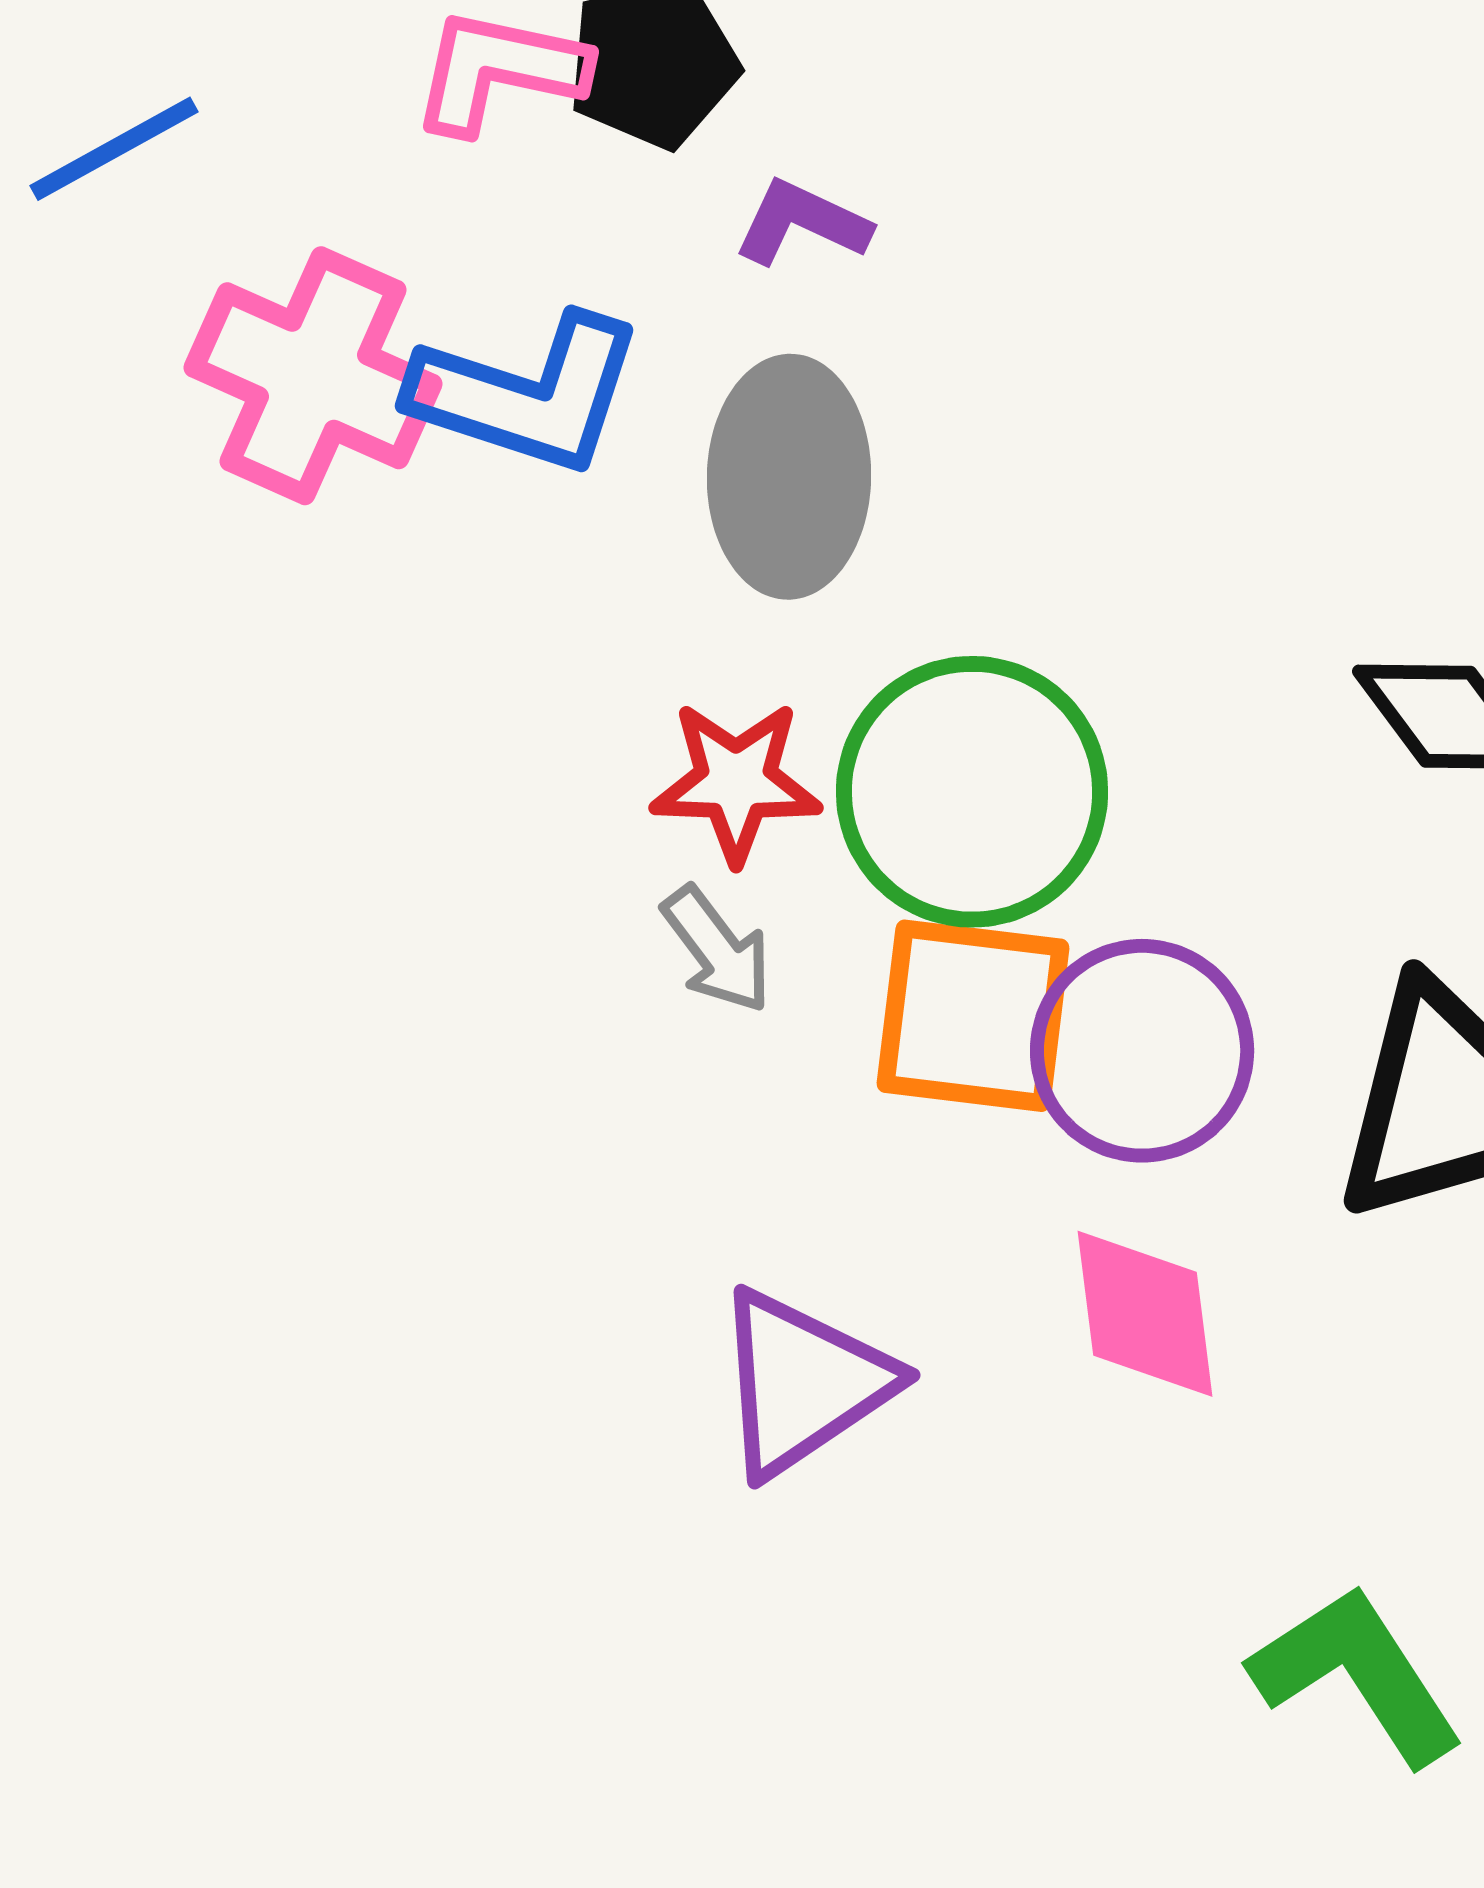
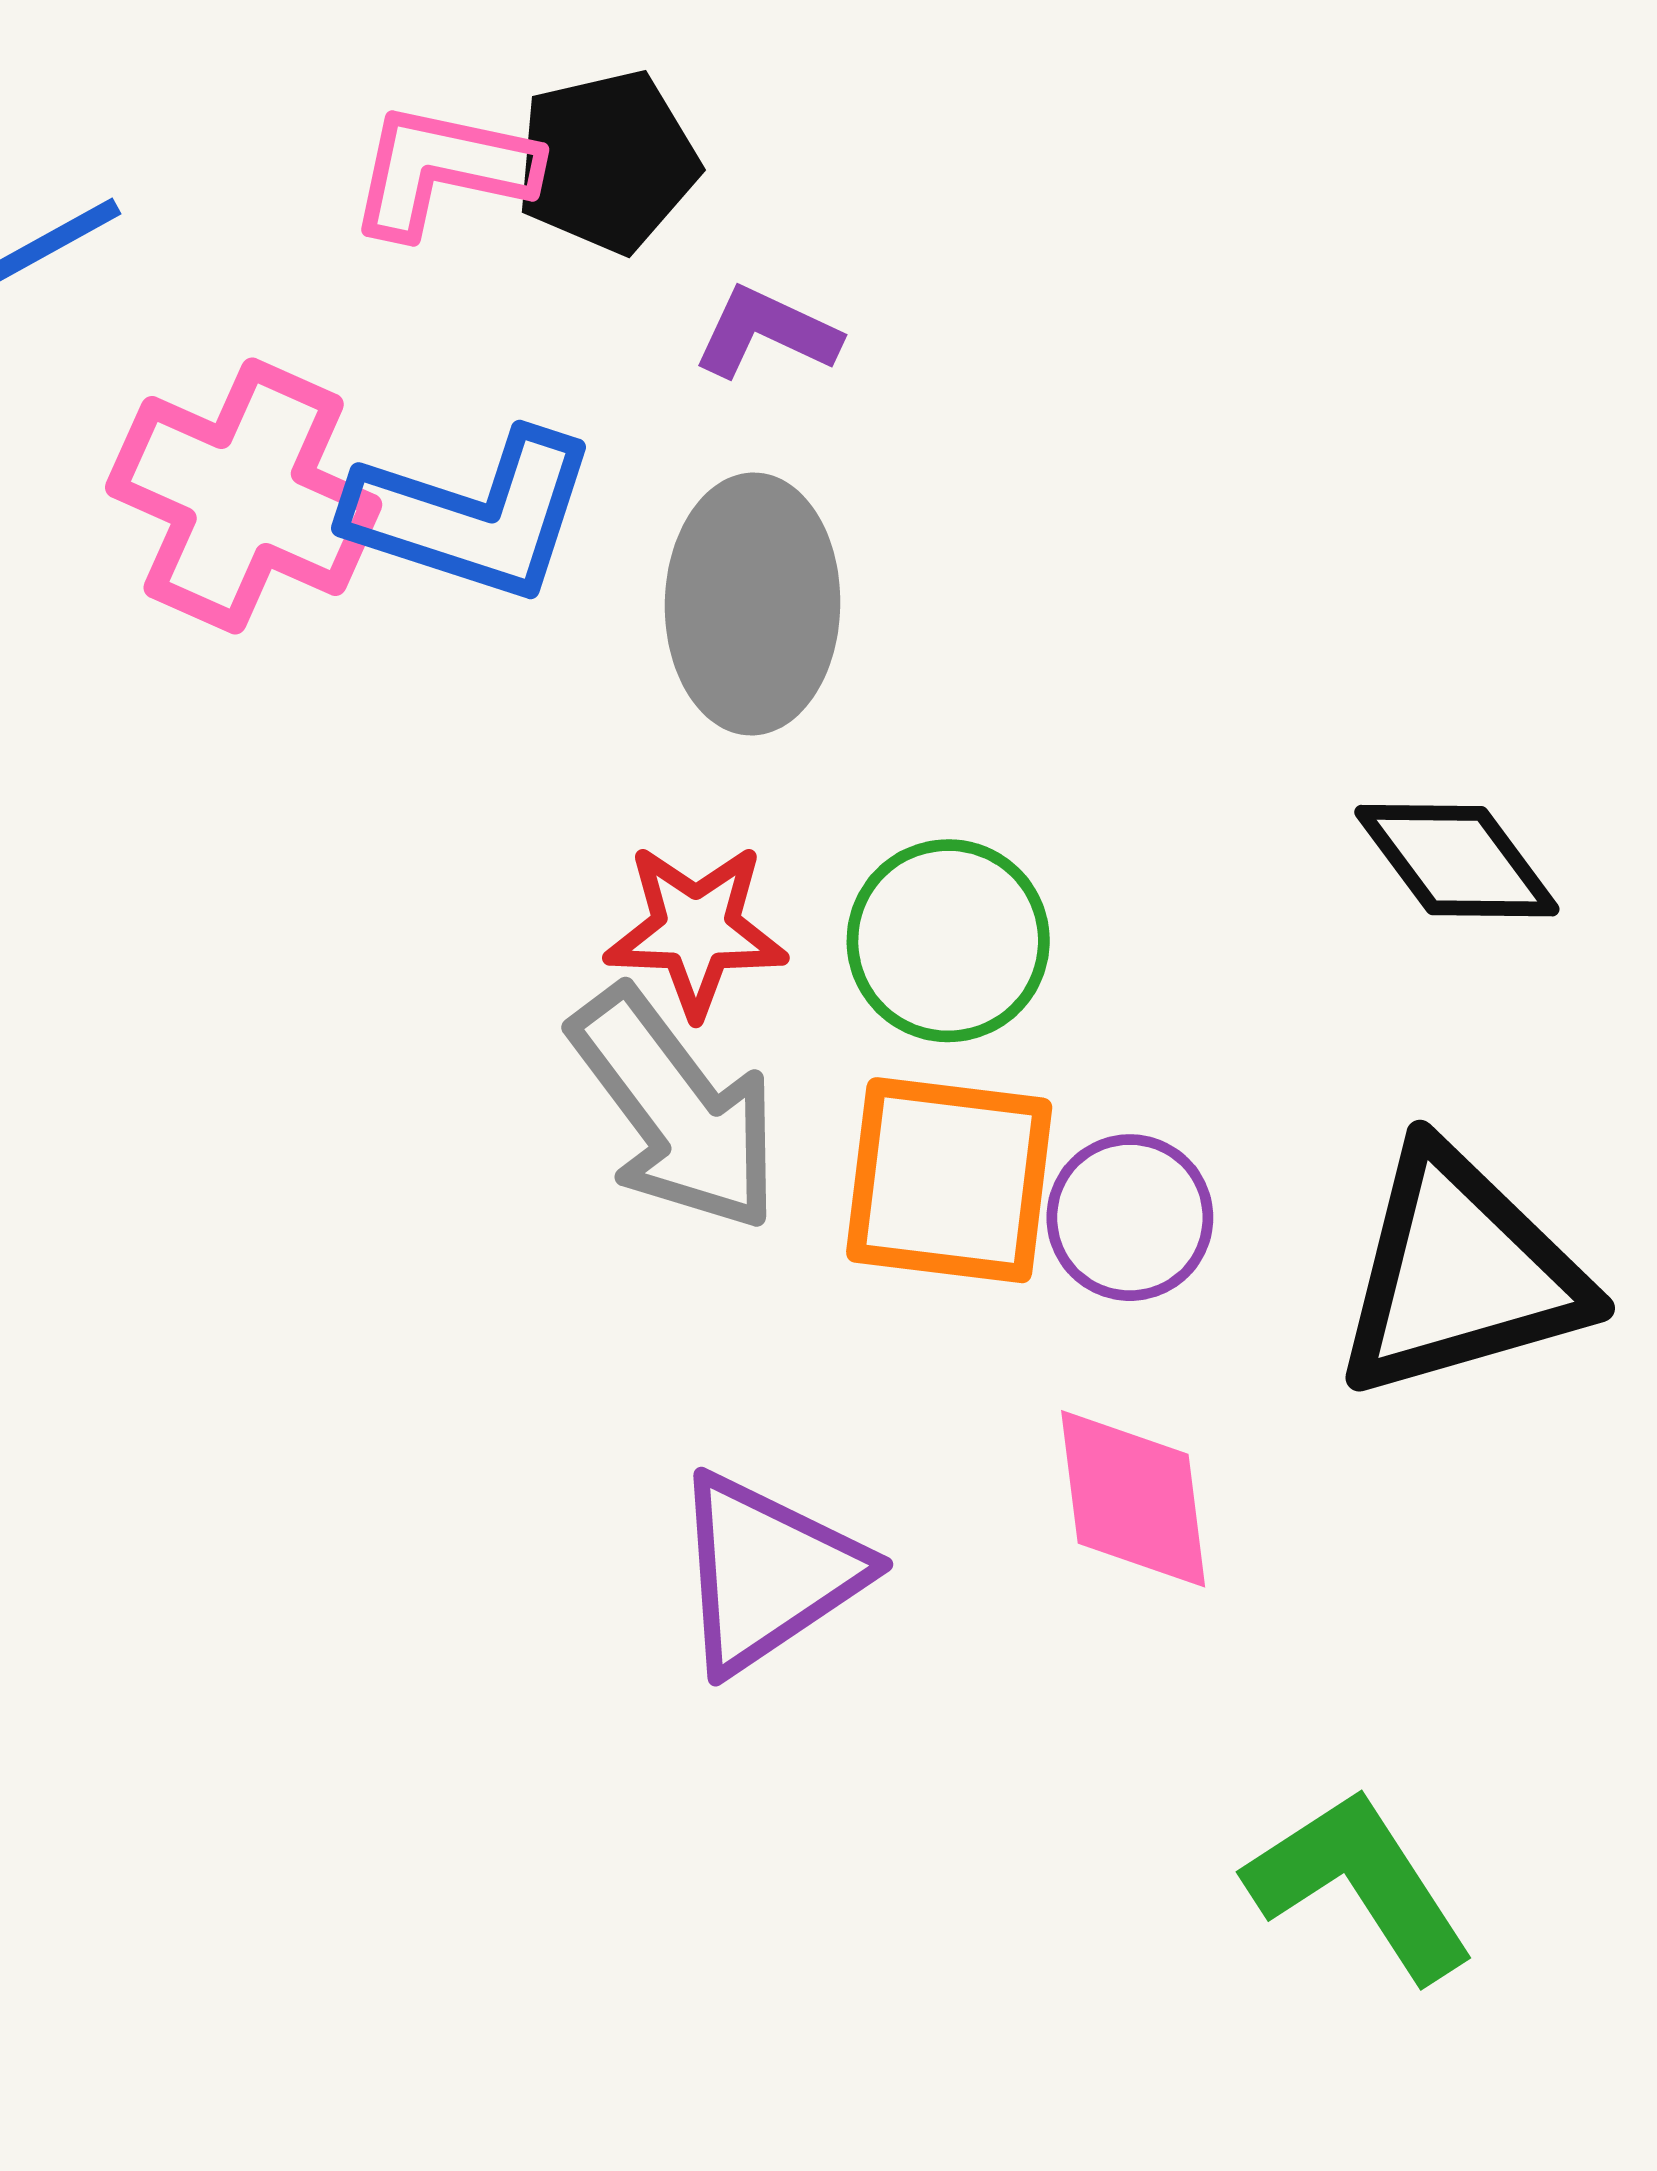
green circle: (972, 792) -> (948, 941), size x0.7
gray arrow: (717, 950) -> (676, 1110), size x1.8
purple circle: (1142, 1051) -> (1130, 1218), size x0.7

